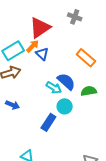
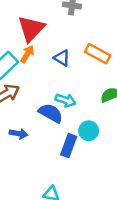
blue triangle: (42, 54) -> (62, 58), moved
blue semicircle: (66, 81) -> (51, 113), moved
cyan circle: (65, 106) -> (89, 131), moved

